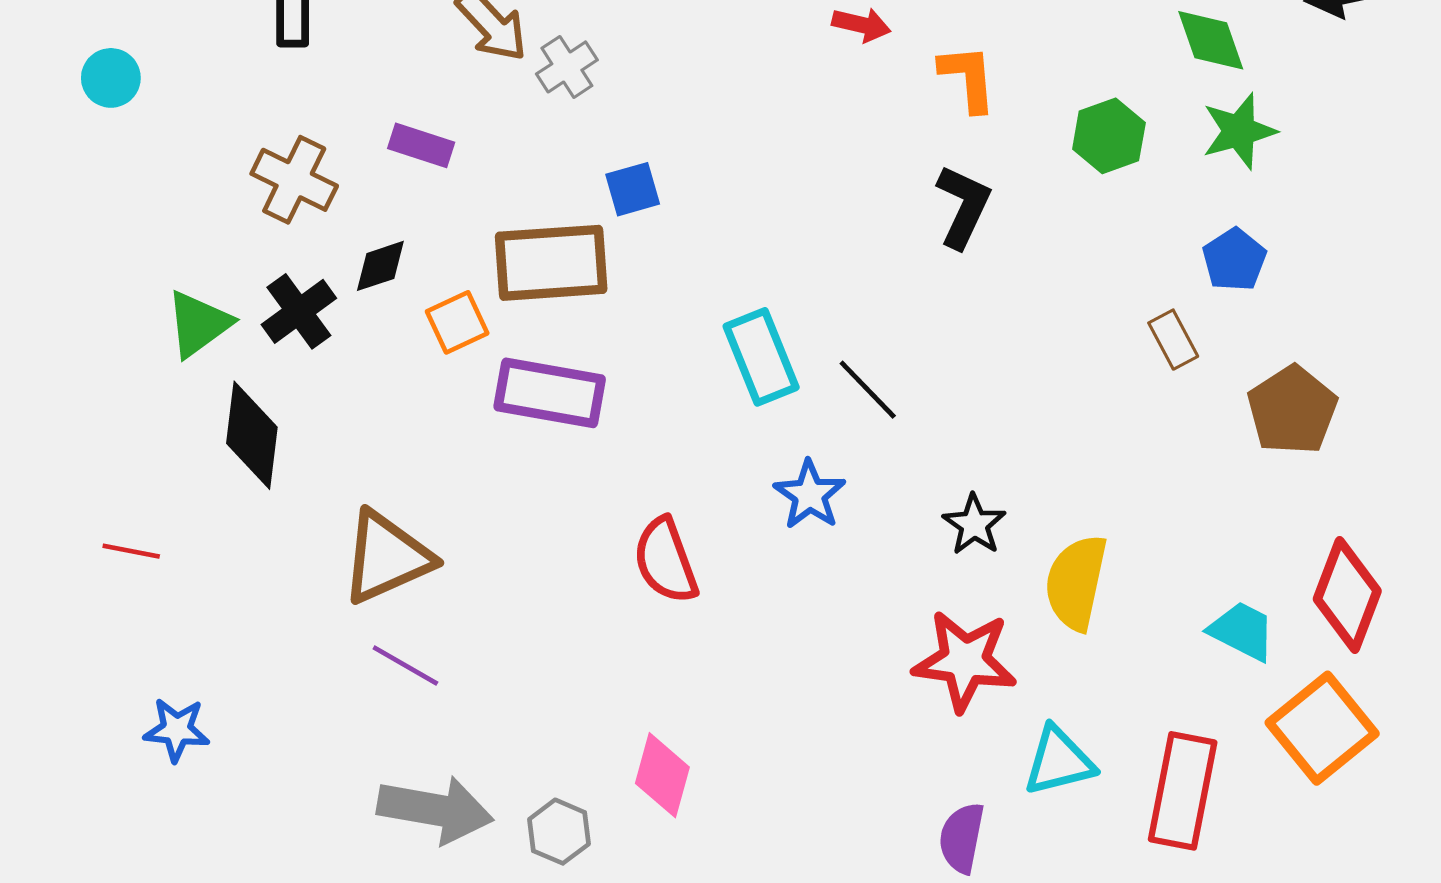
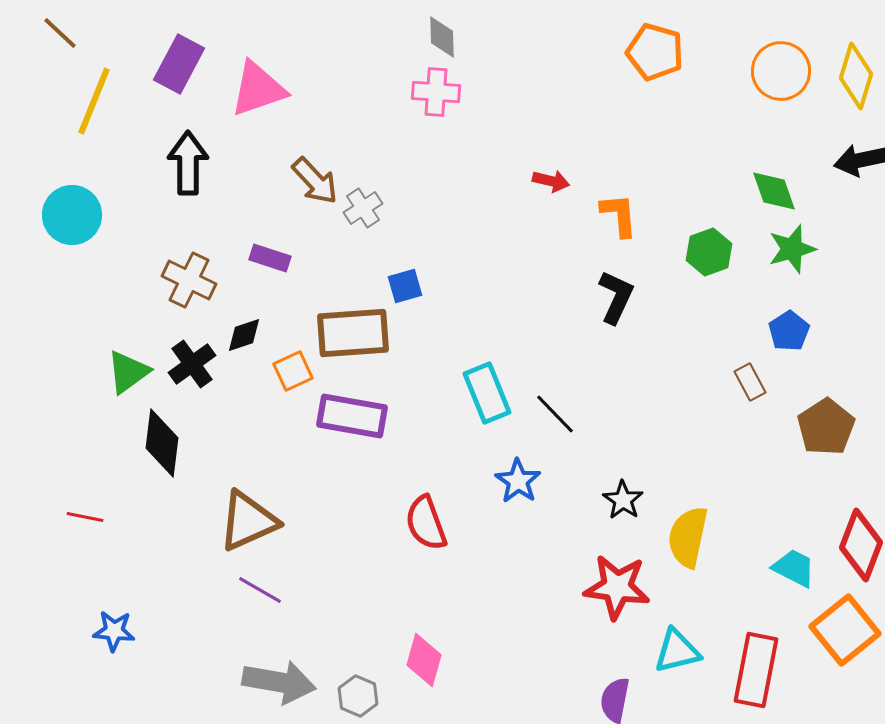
cyan circle: (111, 78) -> (72, 215), size x1.6

